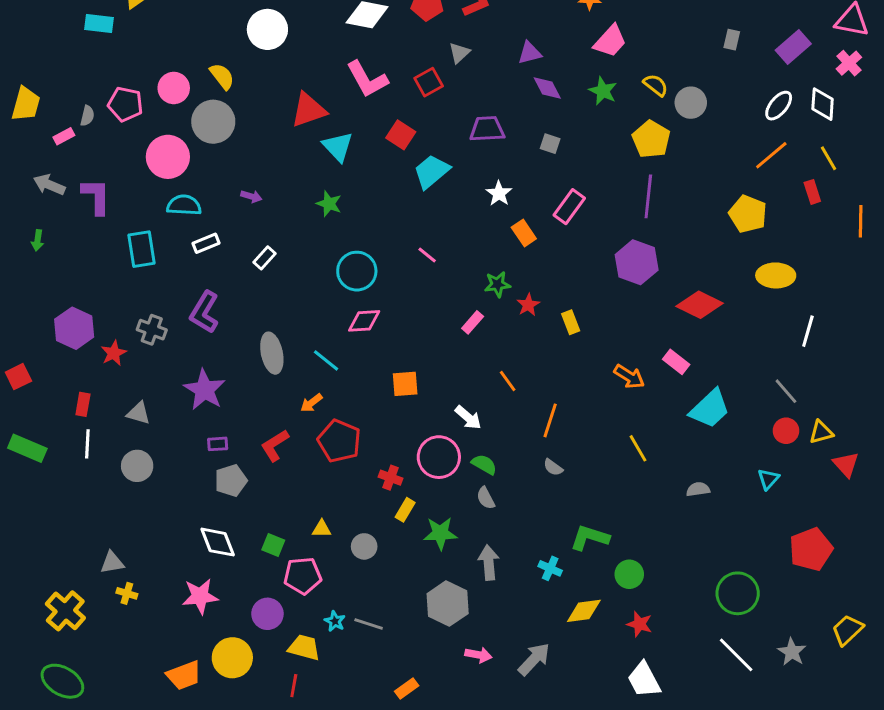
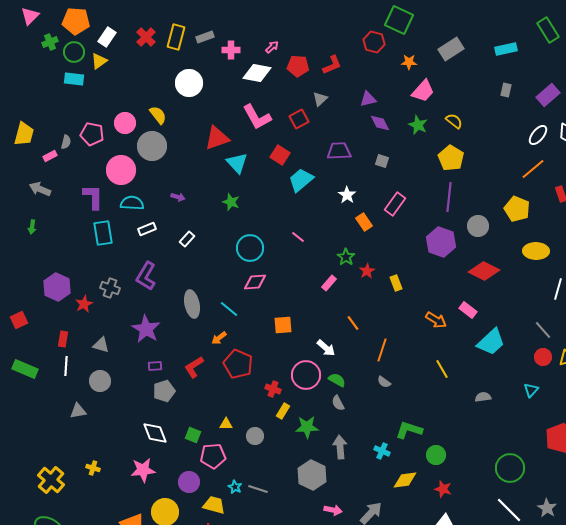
gray circle: (691, 103) -> (478, 226), moved
purple L-shape: (96, 196) -> (93, 197), moved
green star: (497, 284) -> (346, 257), turned -30
gray triangle: (112, 563) -> (78, 411), moved

